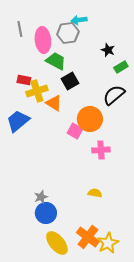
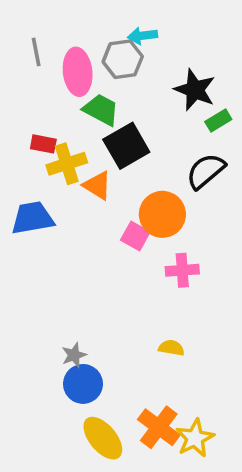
black star: (108, 50) -> (195, 90), size x1.6
black square: (70, 81) -> (126, 146), size x1.4
blue trapezoid: (18, 121) -> (32, 218), turned 30

